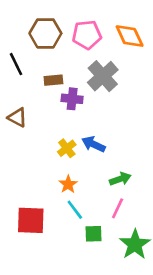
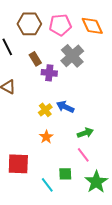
brown rectangle: (53, 80) -> (35, 59), turned 64
pink line: (118, 208) -> (83, 155), turned -63
cyan line: (75, 210) -> (47, 185), moved

